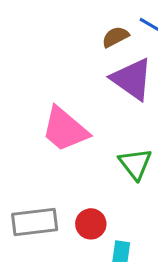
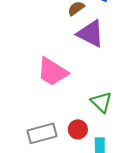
green triangle: (135, 164) -> (101, 102), moved

